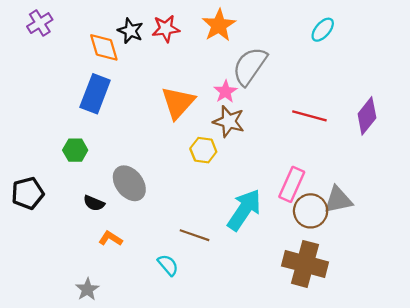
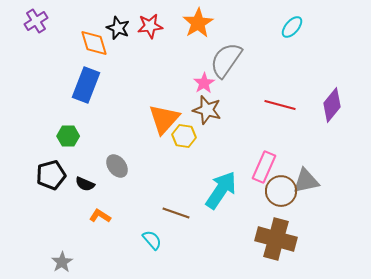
orange triangle: (178, 103) -> (164, 119), moved
gray ellipse: (129, 183) -> (117, 166), size x0.7
black pentagon: (28, 193) -> (51, 175), moved
gray star: (87, 289) -> (62, 262), moved

